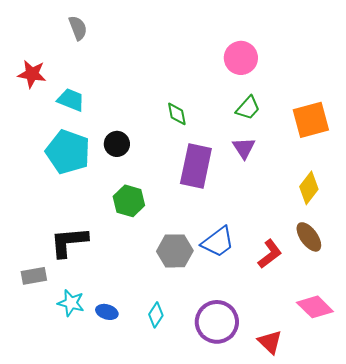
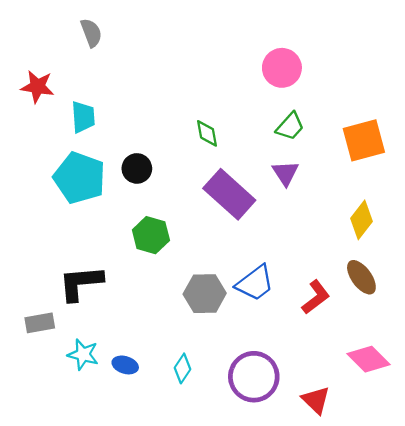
cyan trapezoid: (71, 100) -> (83, 117), turned 64
purple rectangle: (196, 166) -> (229, 194), turned -60

